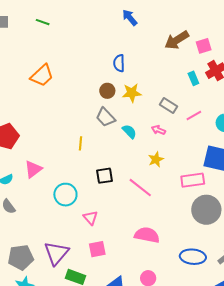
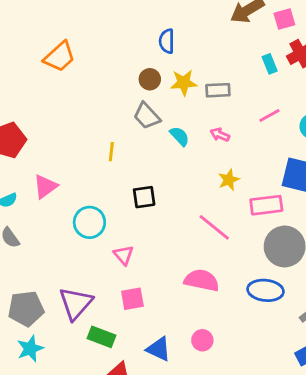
gray rectangle: (169, 106) -> (218, 90), moved, turned -36
yellow star: (156, 159) -> (229, 180), moved
pink line: (140, 188) -> (214, 227), moved
blue ellipse: (193, 257) -> (265, 290), moved

